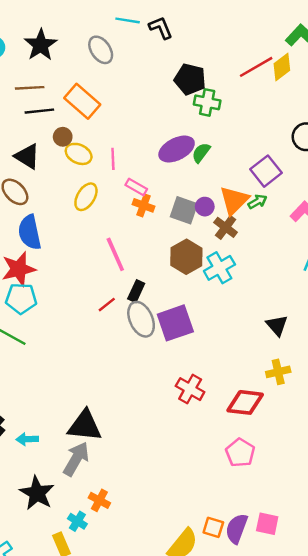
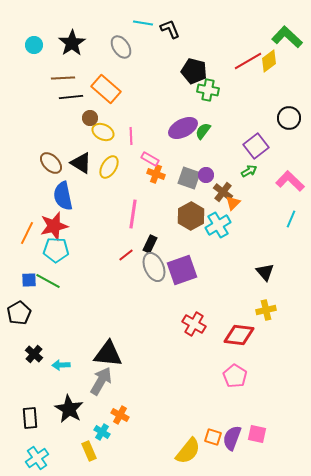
black triangle: (27, 156) -> (81, 163), moved
orange triangle: (234, 200) -> (233, 203), moved, size x0.6
pink line: (115, 254) -> (133, 214), turned 32

